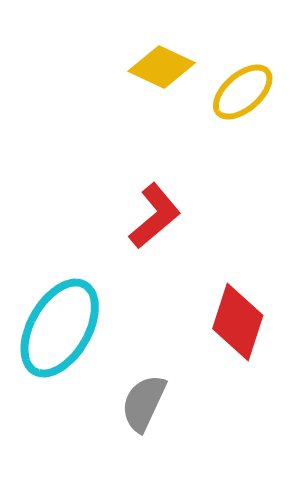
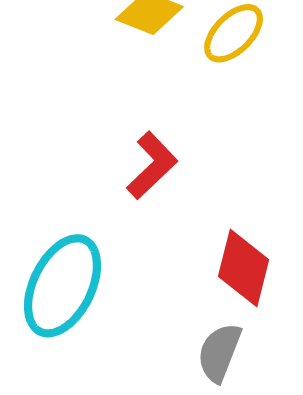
gray semicircle: (144, 403) -> (219, 352), moved

